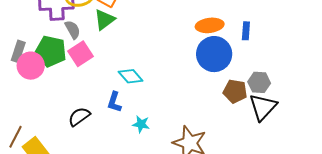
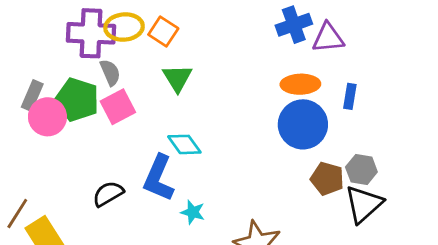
green triangle: (104, 20) -> (177, 78), moved, turned -30
blue L-shape: (114, 102) -> (159, 178), size x1.6

